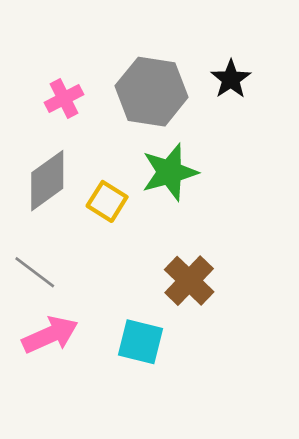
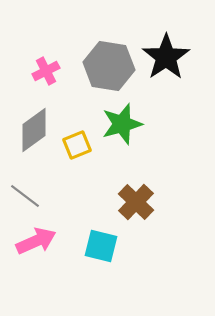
black star: (231, 79) -> (166, 57), size x1.6
yellow square: (107, 201) -> (77, 145), turned 36

